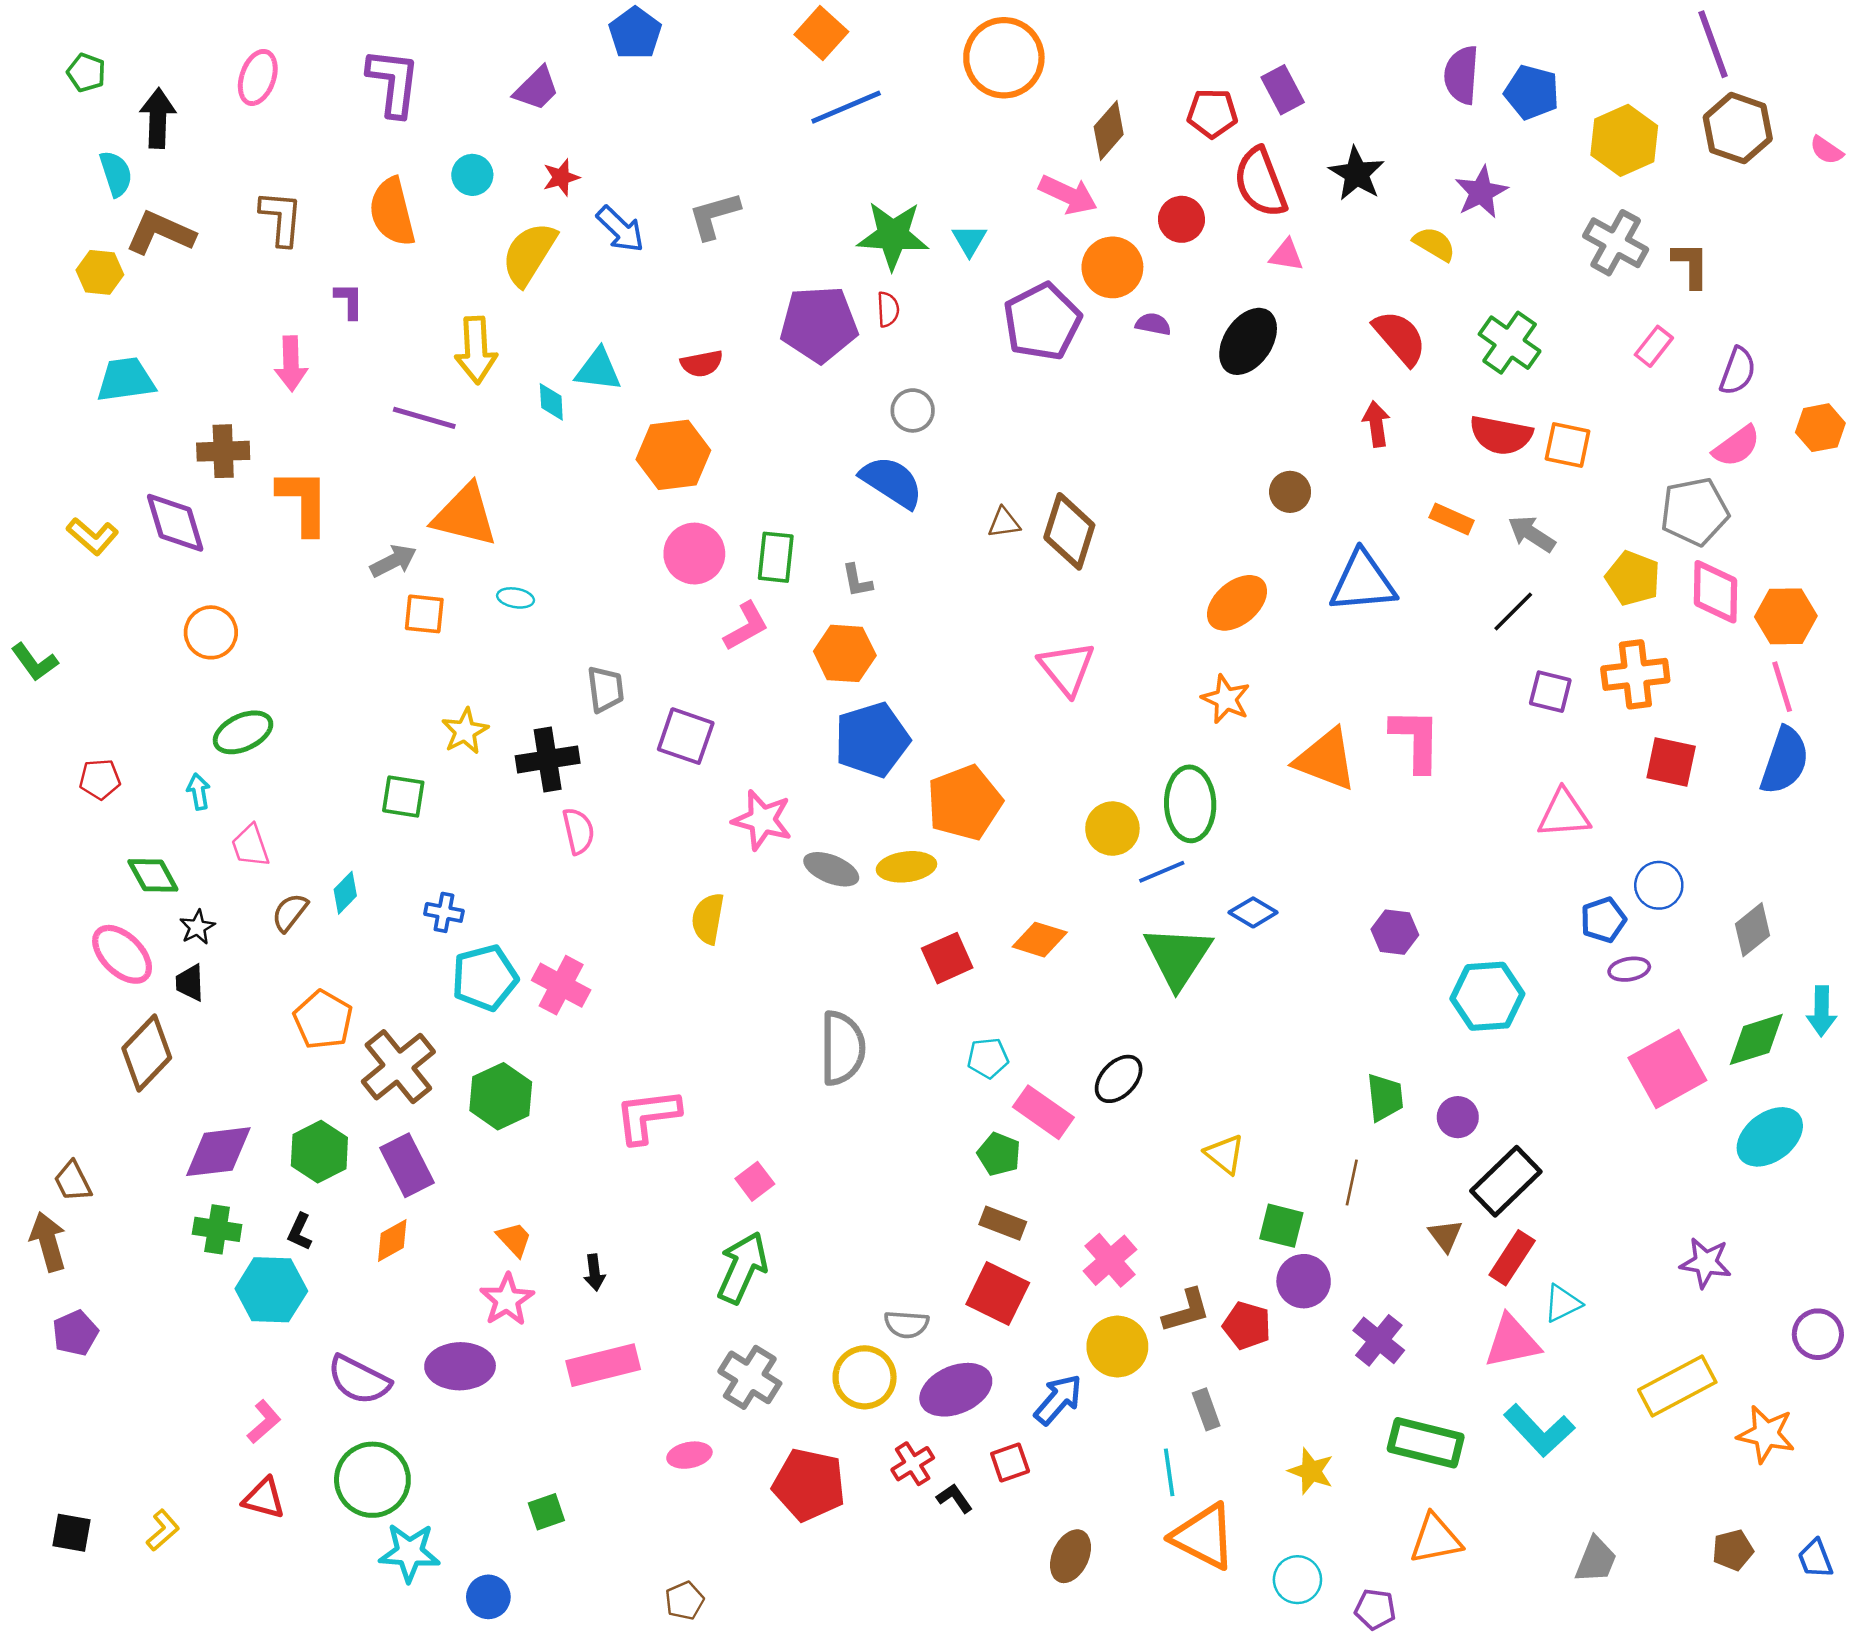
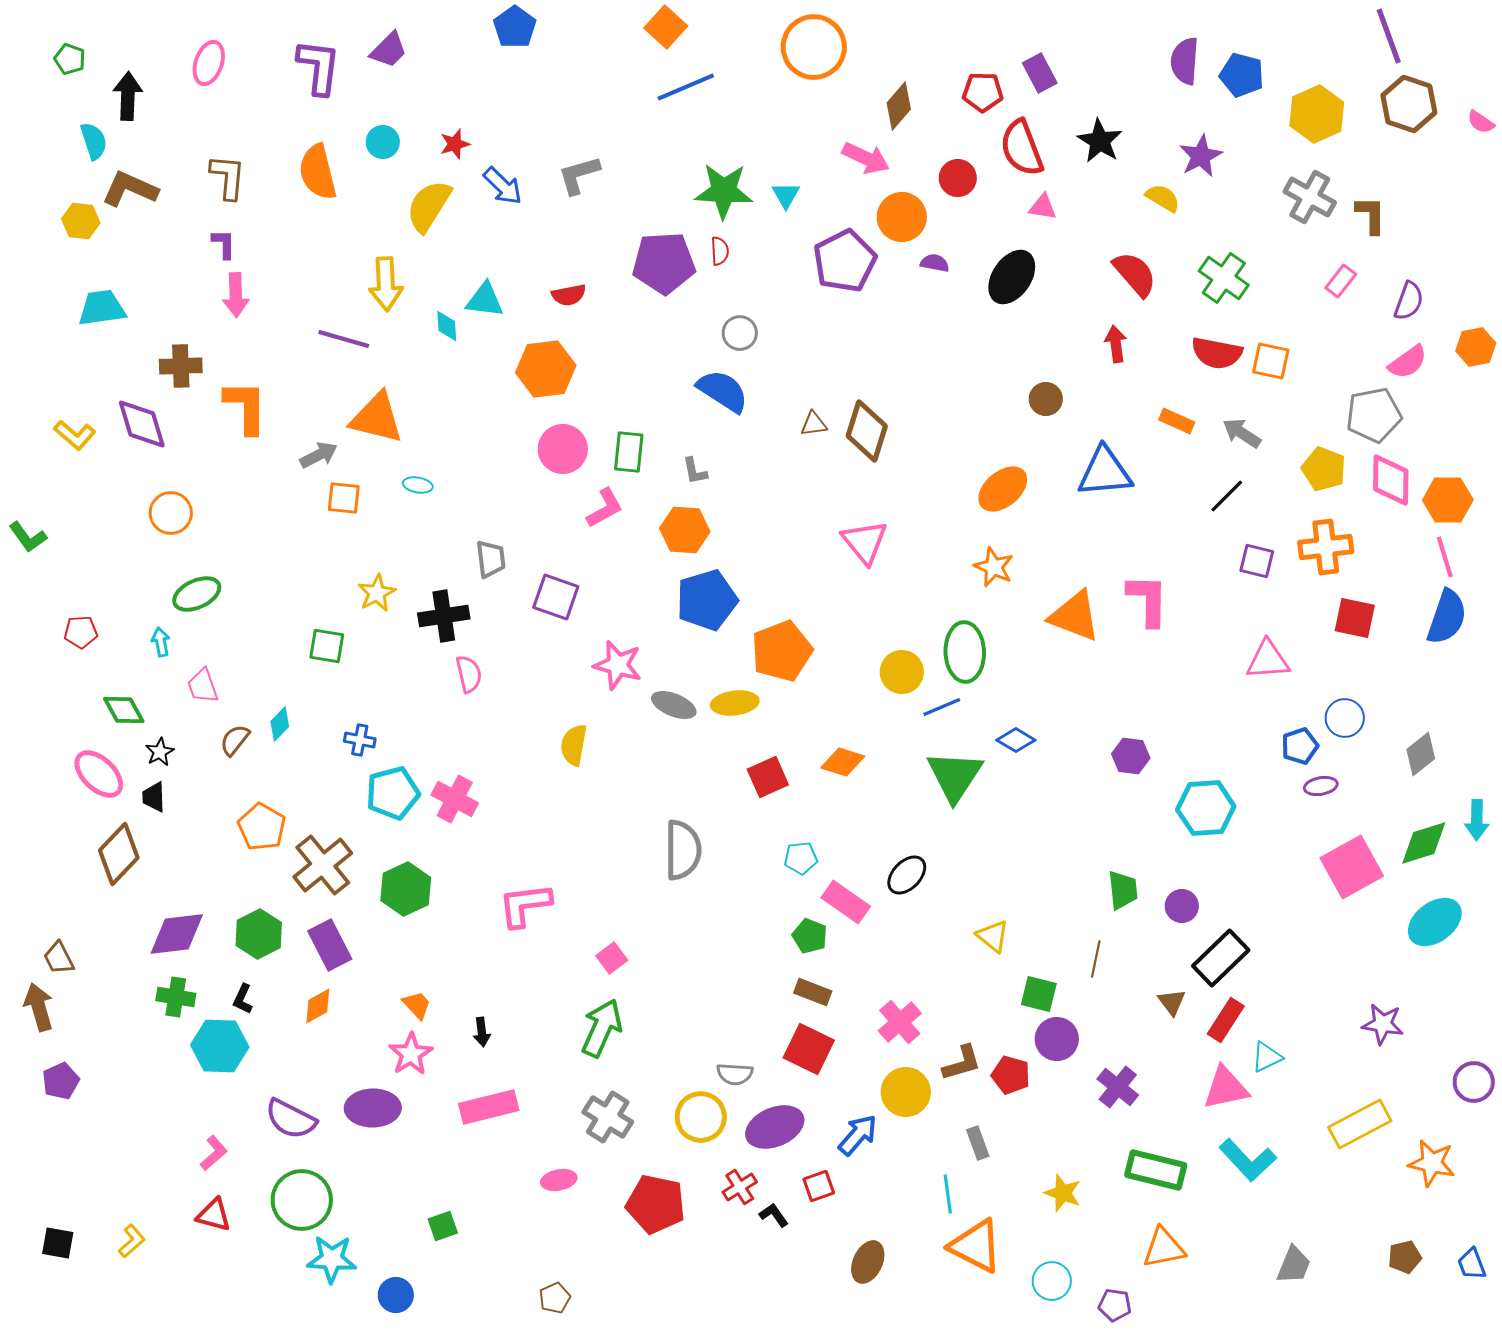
purple trapezoid: (536, 89) -> (389, 50), moved
purple L-shape: (349, 301) -> (224, 244), moved

